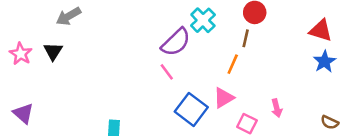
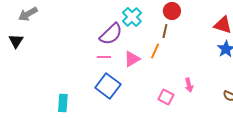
pink line: (167, 72) -> (104, 57), turned -56
pink triangle: (224, 98) -> (132, 59), moved
blue square: (191, 109) -> (108, 86), moved

